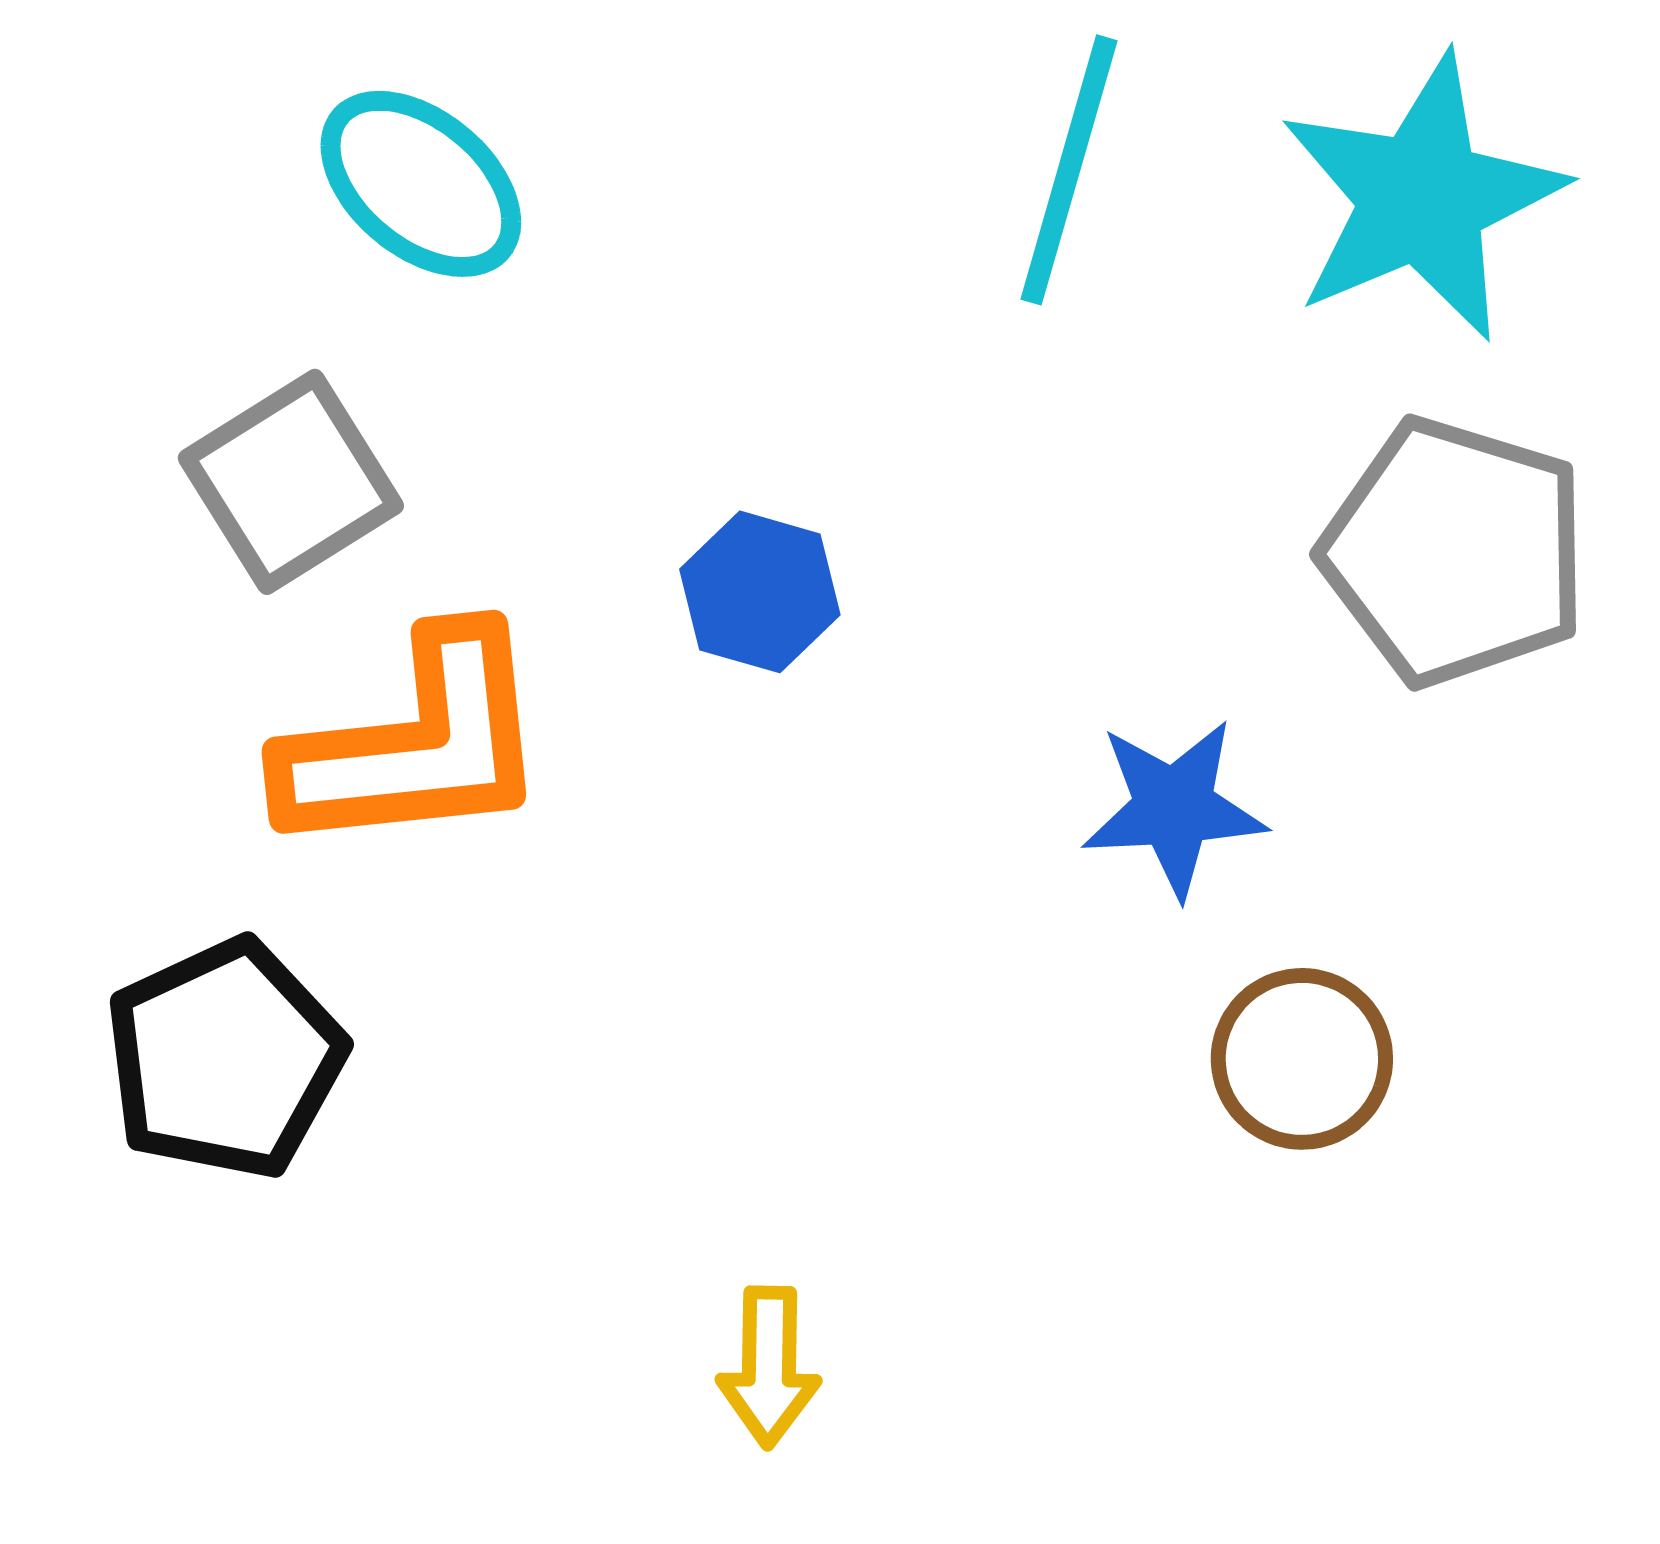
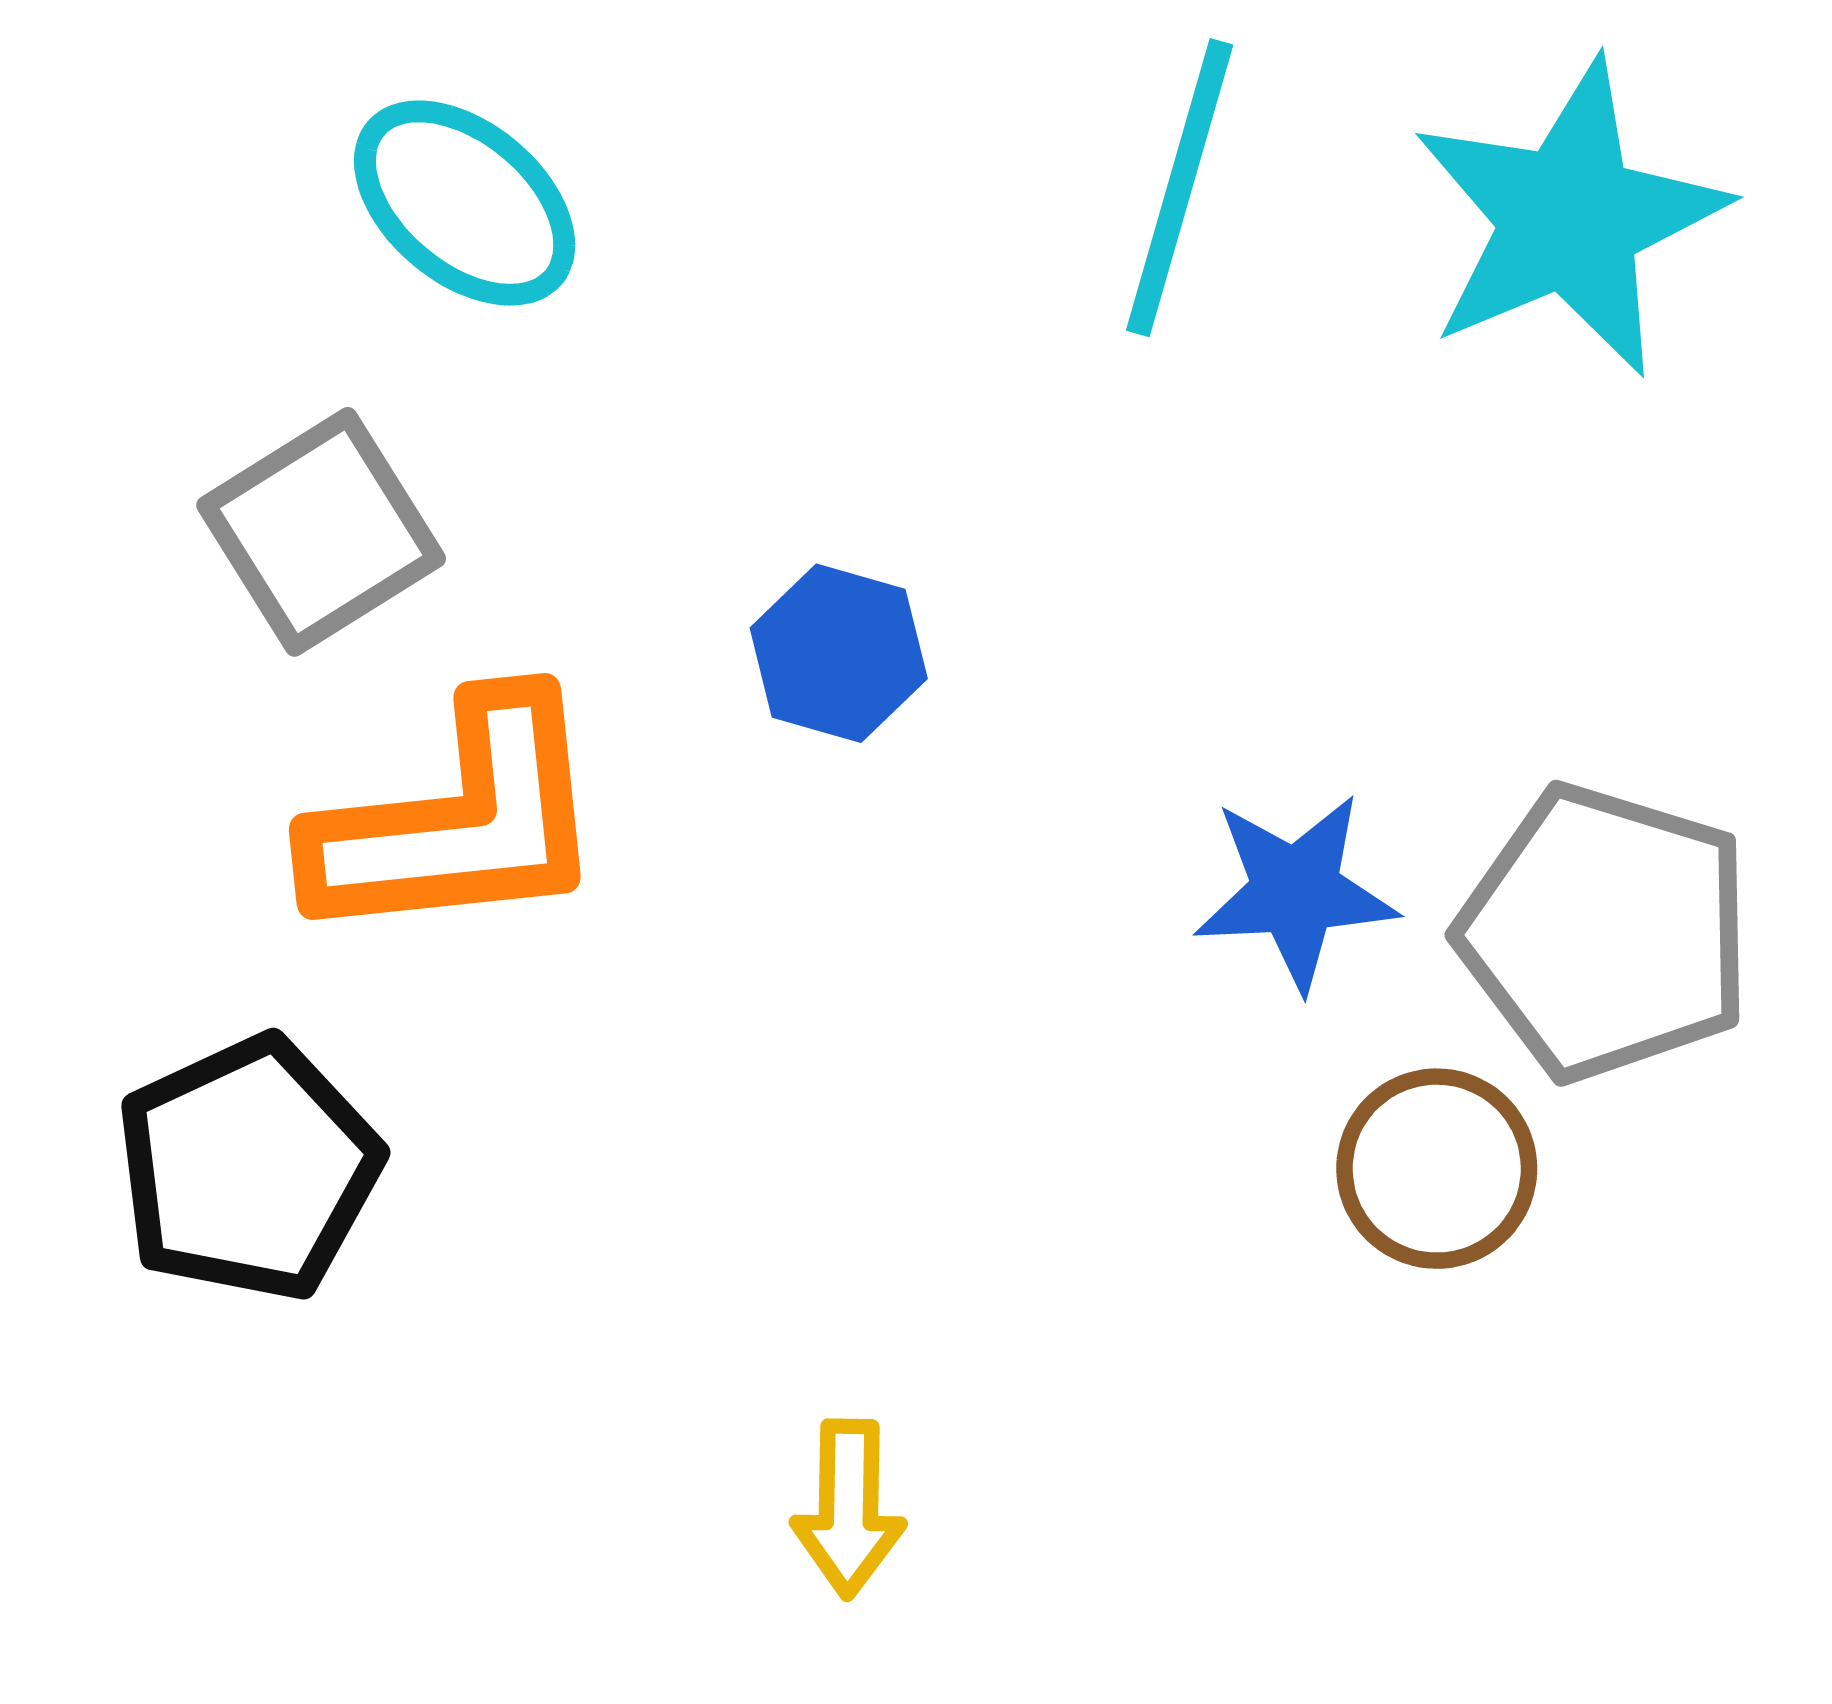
gray pentagon: (1455, 552) -> (1606, 932), moved

